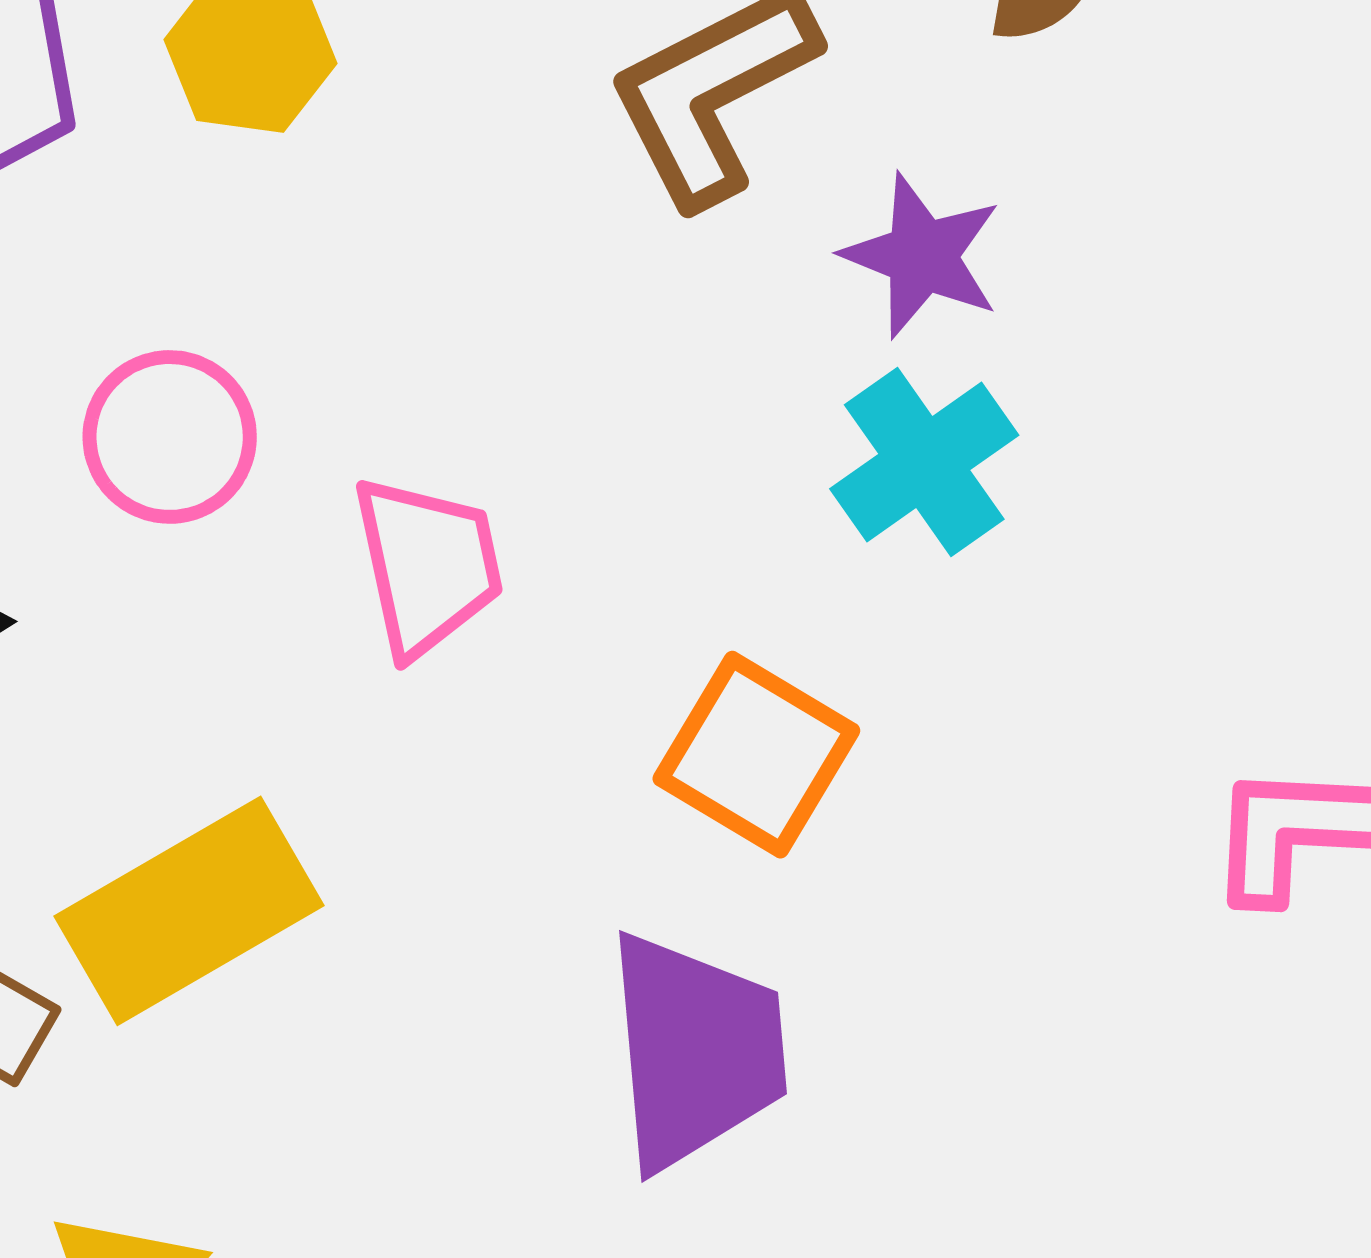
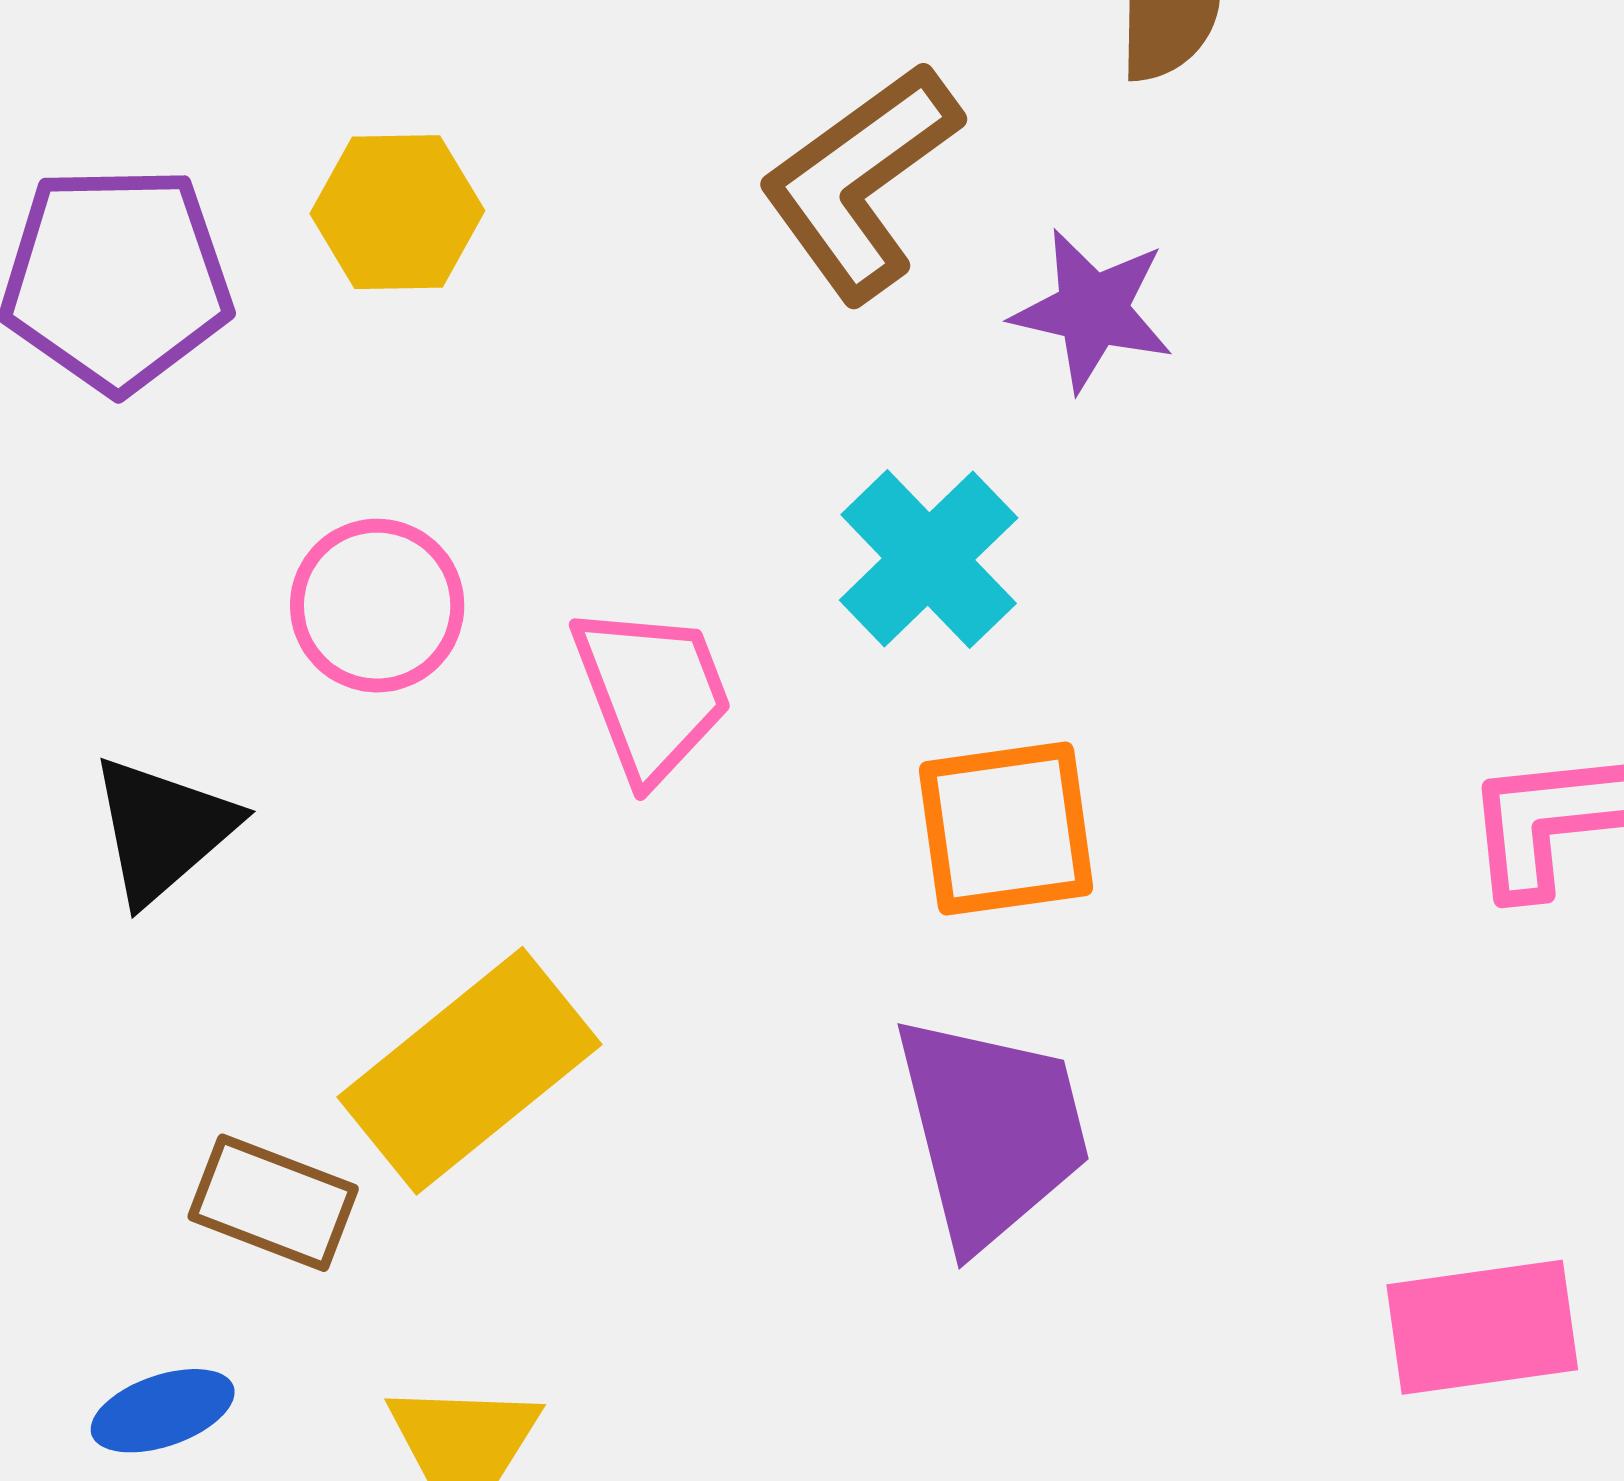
cyan cross: (924, 462) -> (929, 559), moved
orange square: (756, 755) -> (1006, 829), turned -30

